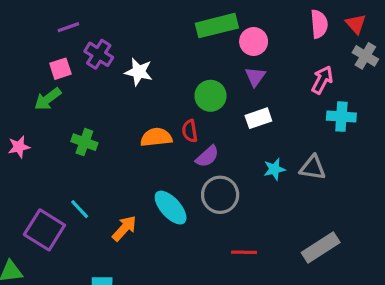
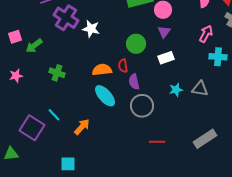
purple cross: (99, 54) -> (66, 18), size x1.4
pink square: (60, 69) -> (15, 37), moved
purple semicircle: (207, 156) -> (134, 82), turned 119
cyan ellipse: (171, 208) -> (105, 96), moved

